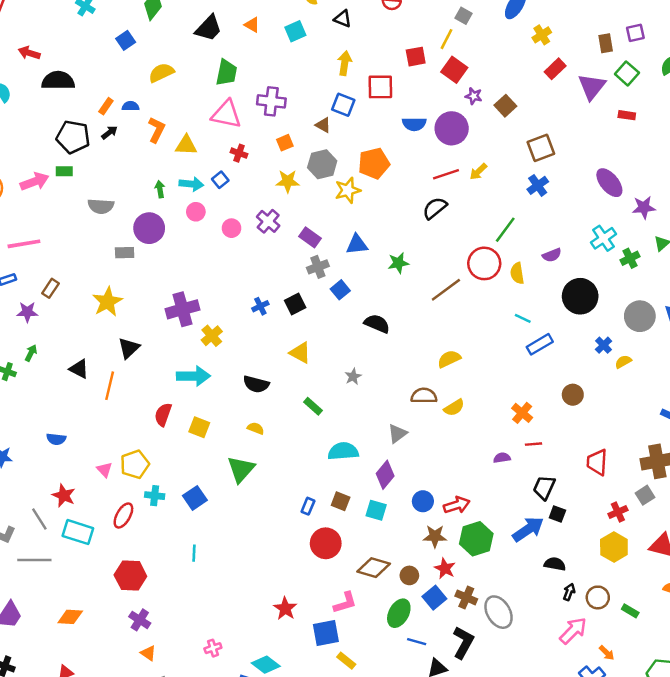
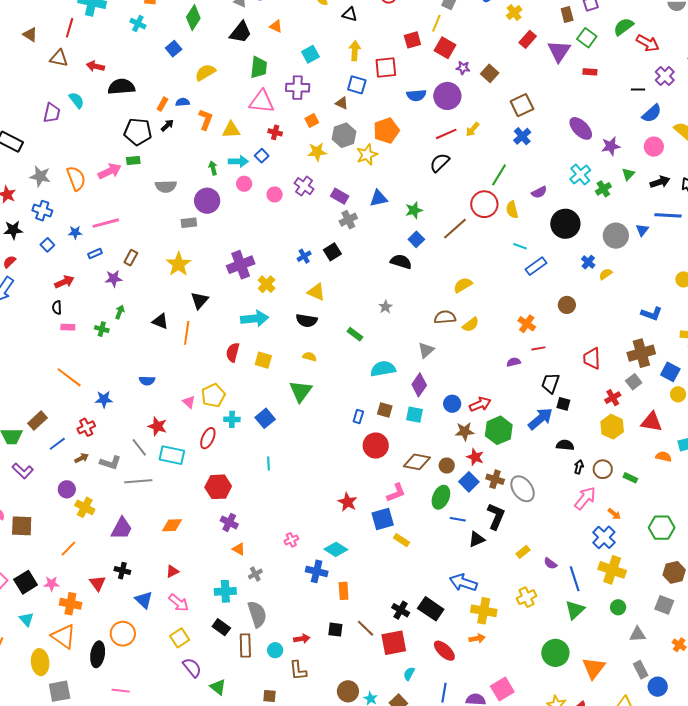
cyan square: (295, 31) -> (310, 54), moved
blue square: (340, 290) -> (416, 239), moved
yellow triangle: (300, 353) -> (316, 292), moved

